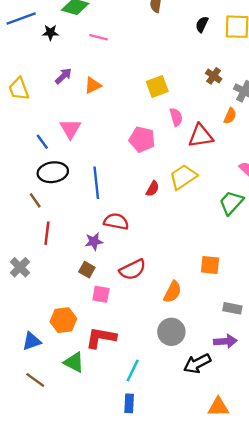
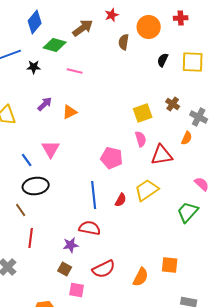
yellow square: (157, 87) -> (143, 113), moved
blue line: (96, 183) -> (94, 195), moved
orange semicircle: (173, 292) -> (141, 277), moved

